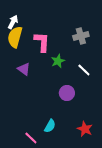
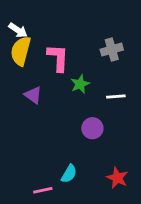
white arrow: (13, 22) -> (18, 30), turned 96
white line: (84, 70) -> (116, 96), turned -48
pink line: (31, 138) -> (43, 190), turned -56

